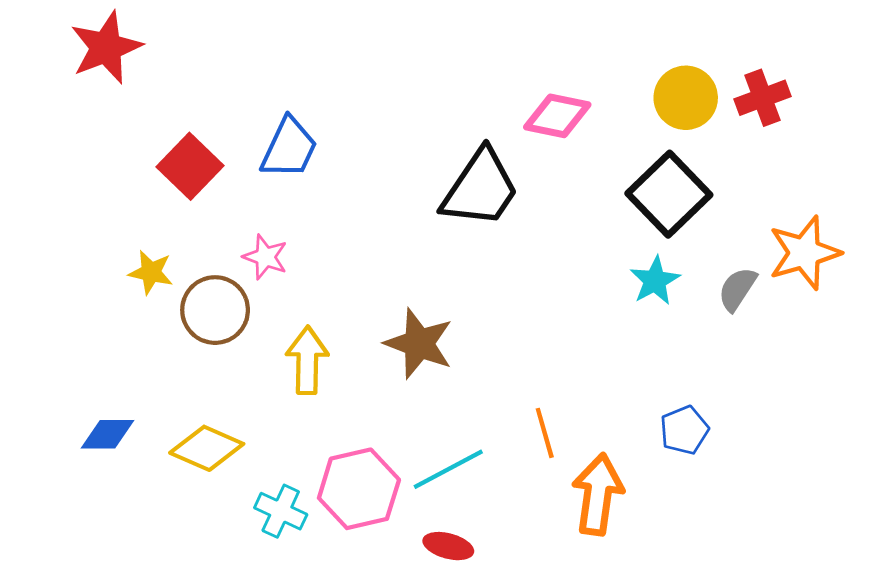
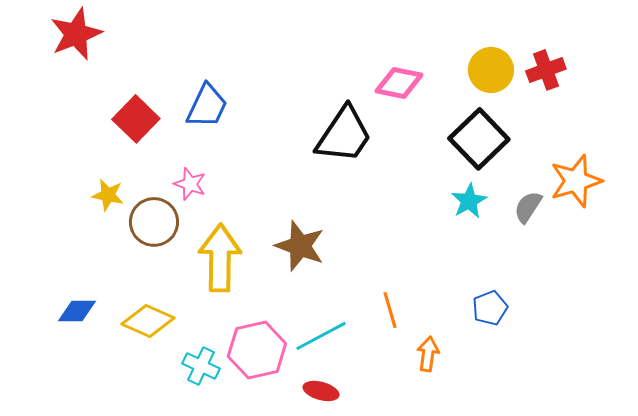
yellow arrow: (307, 360) -> (220, 258), size x1.4
orange arrow: (598, 494) -> (428, 354), size x0.6

